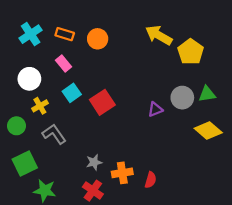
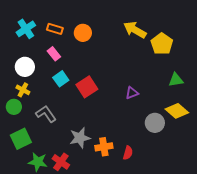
gray circle: (182, 98) -> (155, 123), moved
yellow cross: (40, 106) -> (23, 90), moved, turned -32
gray star: (94, 162) -> (80, 138), size x1.5
red cross: (93, 191) -> (61, 162), moved

